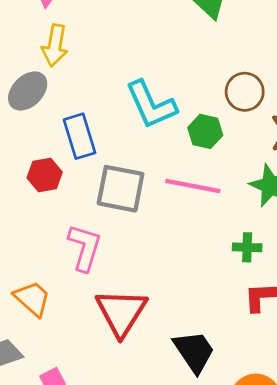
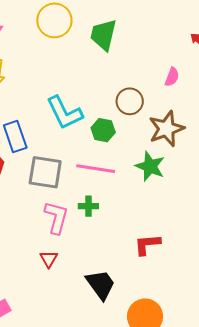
green cross: (247, 247) -> (88, 206), moved
pink L-shape: (85, 248) -> (56, 217), moved
red triangle: (121, 312) -> (49, 259), size x0.5

